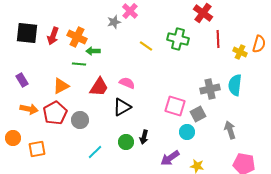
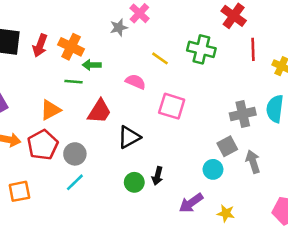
pink semicircle: (127, 83) -> (136, 82), moved
pink square: (175, 106) -> (172, 106), moved
gray arrow: (230, 130) -> (253, 162), moved
cyan line: (95, 152) -> (75, 182), moved

